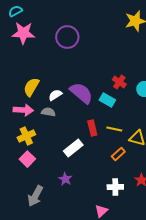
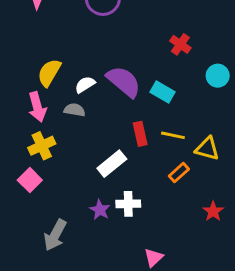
red cross: (119, 82) -> (180, 44), moved
pink arrow: (23, 110) -> (37, 107), turned 72
pink square: (27, 159) -> (30, 180), moved
white cross: (115, 187) -> (128, 204), moved

